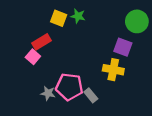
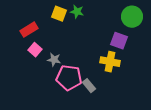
red rectangle: (42, 42) -> (29, 30), moved
gray star: (48, 93) -> (54, 60), moved

